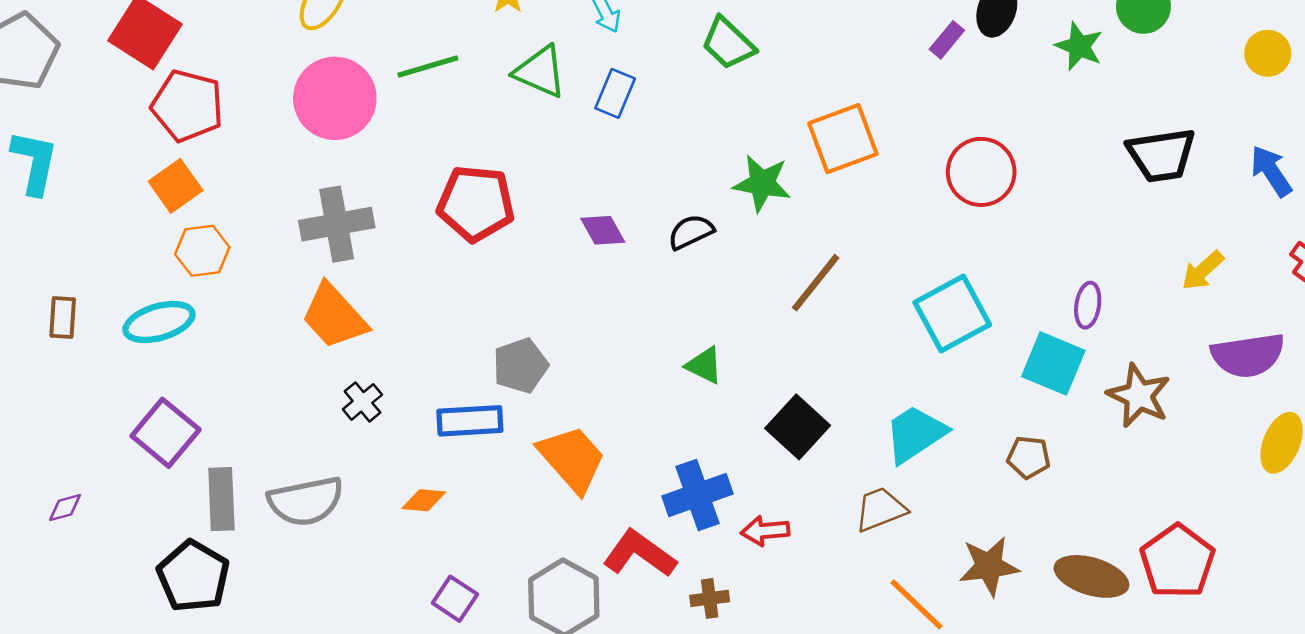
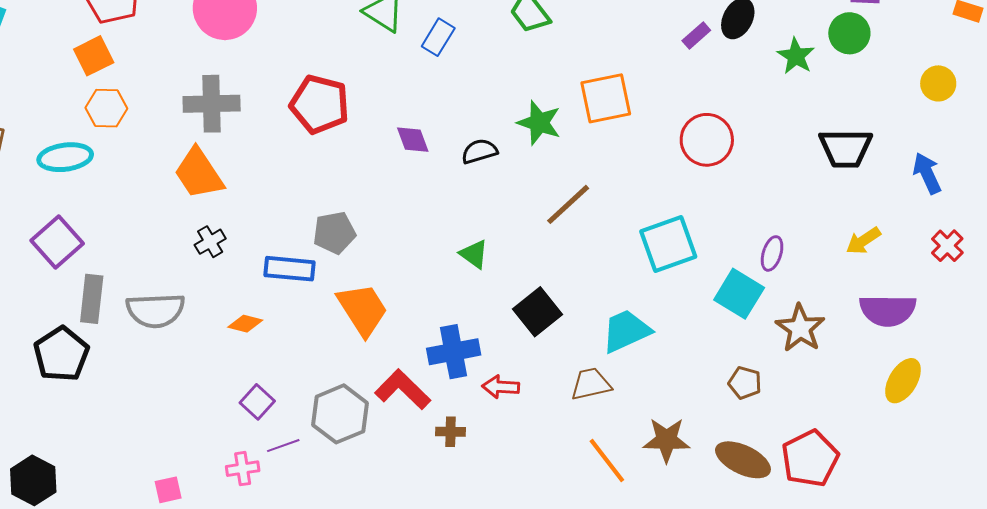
brown pentagon: (1029, 457) -> (745, 383), moved

